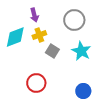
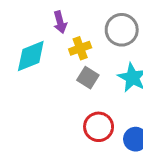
yellow cross: (39, 35) -> (80, 48), moved
red circle: (36, 83) -> (99, 127), moved

